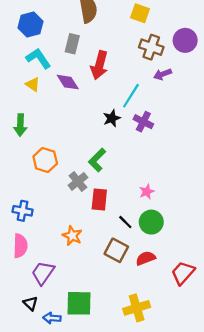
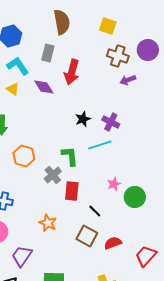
cyan line: (131, 96) -> (100, 145), moved, turned 40
green L-shape: (97, 160) -> (70, 156), turned 130
green circle: (151, 222) -> (135, 197), moved

